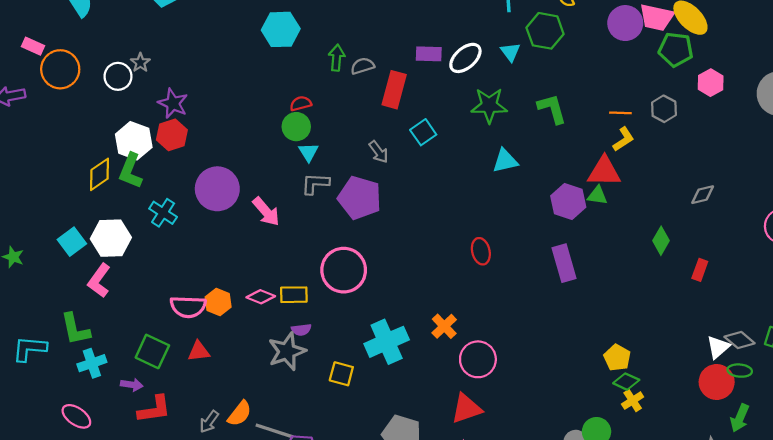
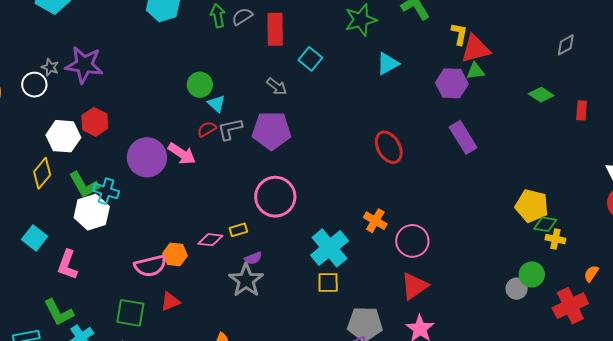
purple star: (173, 103) -> (84, 65), moved, size x1.4
red semicircle: (301, 103) -> (207, 129), moved
yellow L-shape: (623, 139) -> (459, 34), moved, turned -30
green L-shape: (131, 171) -> (84, 185), moved, turned -36
pink arrow: (266, 212) -> (182, 154), moved
white hexagon: (111, 238) -> (92, 212), moved
green diamond: (661, 241) -> (541, 95), turned -70
red ellipse: (481, 251) -> (389, 147), size x1.4
yellow rectangle: (294, 295) -> (238, 230), size x0.7
yellow pentagon: (617, 358) -> (532, 206), size x1.4
yellow square: (341, 374) -> (328, 282), moved
yellow cross: (633, 401) -> (555, 239), turned -30

